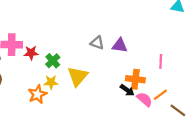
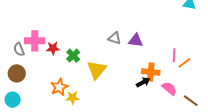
yellow star: (51, 82) -> (73, 98), moved
black arrow: (127, 90) -> (143, 82), turned -64
orange line: (160, 95) -> (184, 63), moved
pink semicircle: (144, 99) -> (169, 88), moved

